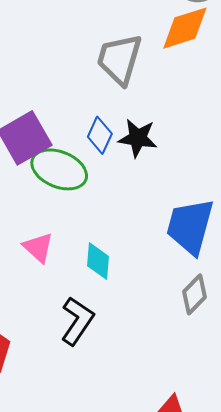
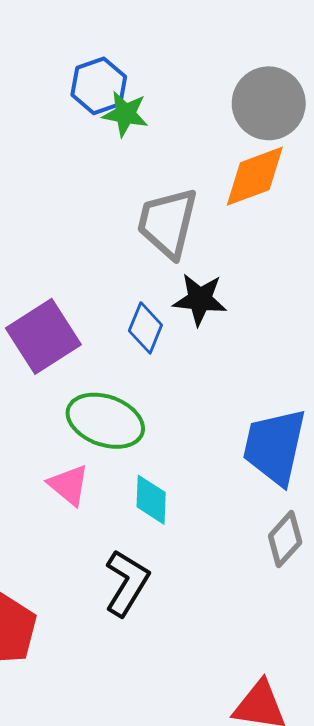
black star: (138, 138) -> (200, 299), moved
green ellipse: (59, 169) -> (105, 421), moved

